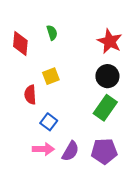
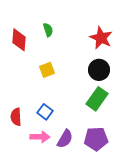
red semicircle: (30, 95) -> (16, 117), moved

